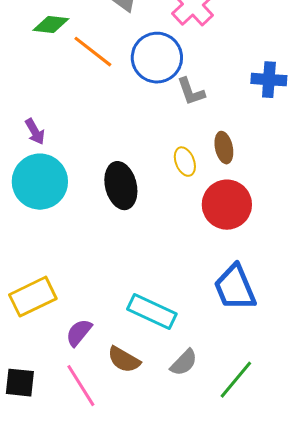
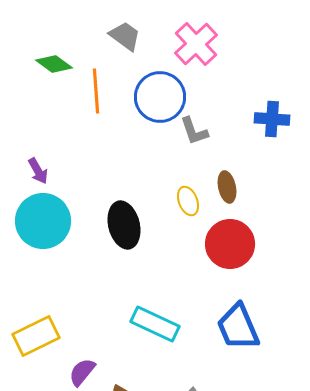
green diamond: (51, 25) -> (54, 64), turned 30
orange line: (93, 52) -> (96, 91), turned 48
cyan rectangle: (152, 312) -> (155, 324), moved

